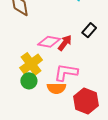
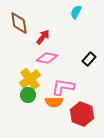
black rectangle: (89, 30) -> (89, 59), moved
red arrow: (65, 43) -> (43, 37), moved

